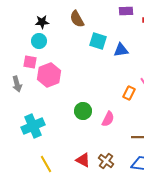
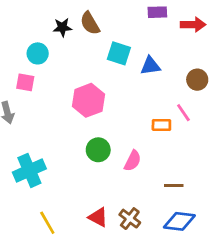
black star: (42, 22) -> (62, 27), moved
pink hexagon: (49, 75) -> (89, 100), moved
orange rectangle: (129, 93) -> (161, 125), turned 64

